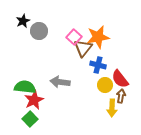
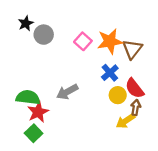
brown triangle: (83, 48) -> (132, 49), moved
blue cross: (98, 65) -> (110, 73), turned 35
gray arrow: (60, 82) -> (67, 92), turned -36
yellow arrow: (112, 108) -> (126, 121), turned 54

